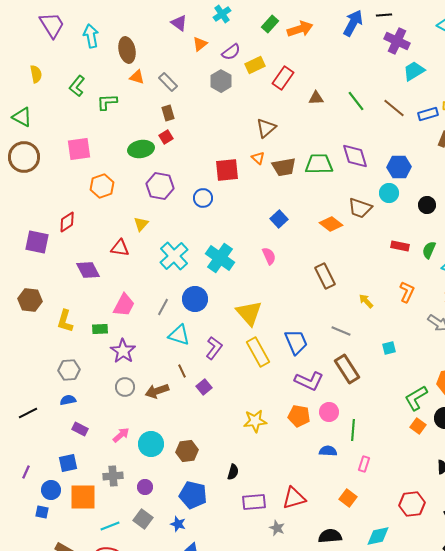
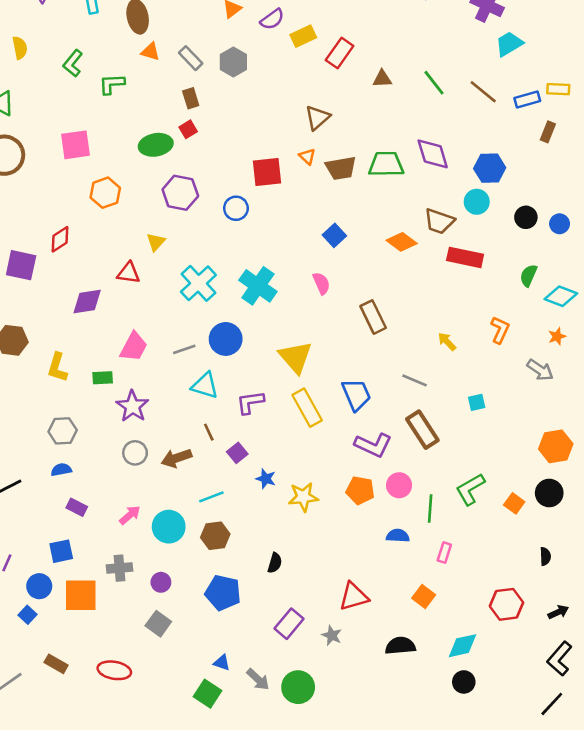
gray hexagon: (221, 81) -> (233, 62), moved
red rectangle: (400, 246) -> (465, 257), moved, size x1.5
purple diamond: (88, 270) -> (87, 301), turned -70
brown rectangle: (325, 276) -> (373, 317), moved
gray line: (163, 307) -> (184, 349), turned 42
purple L-shape: (214, 348) -> (250, 402), turned -135
green L-shape: (416, 398) -> (470, 489), moved
purple rectangle: (254, 502) -> (289, 624), moved, turned -45
blue square: (42, 512) -> (28, 615), turned 32
blue star: (178, 524) -> (266, 479), moved
cyan line: (110, 526) -> (211, 497), moved

